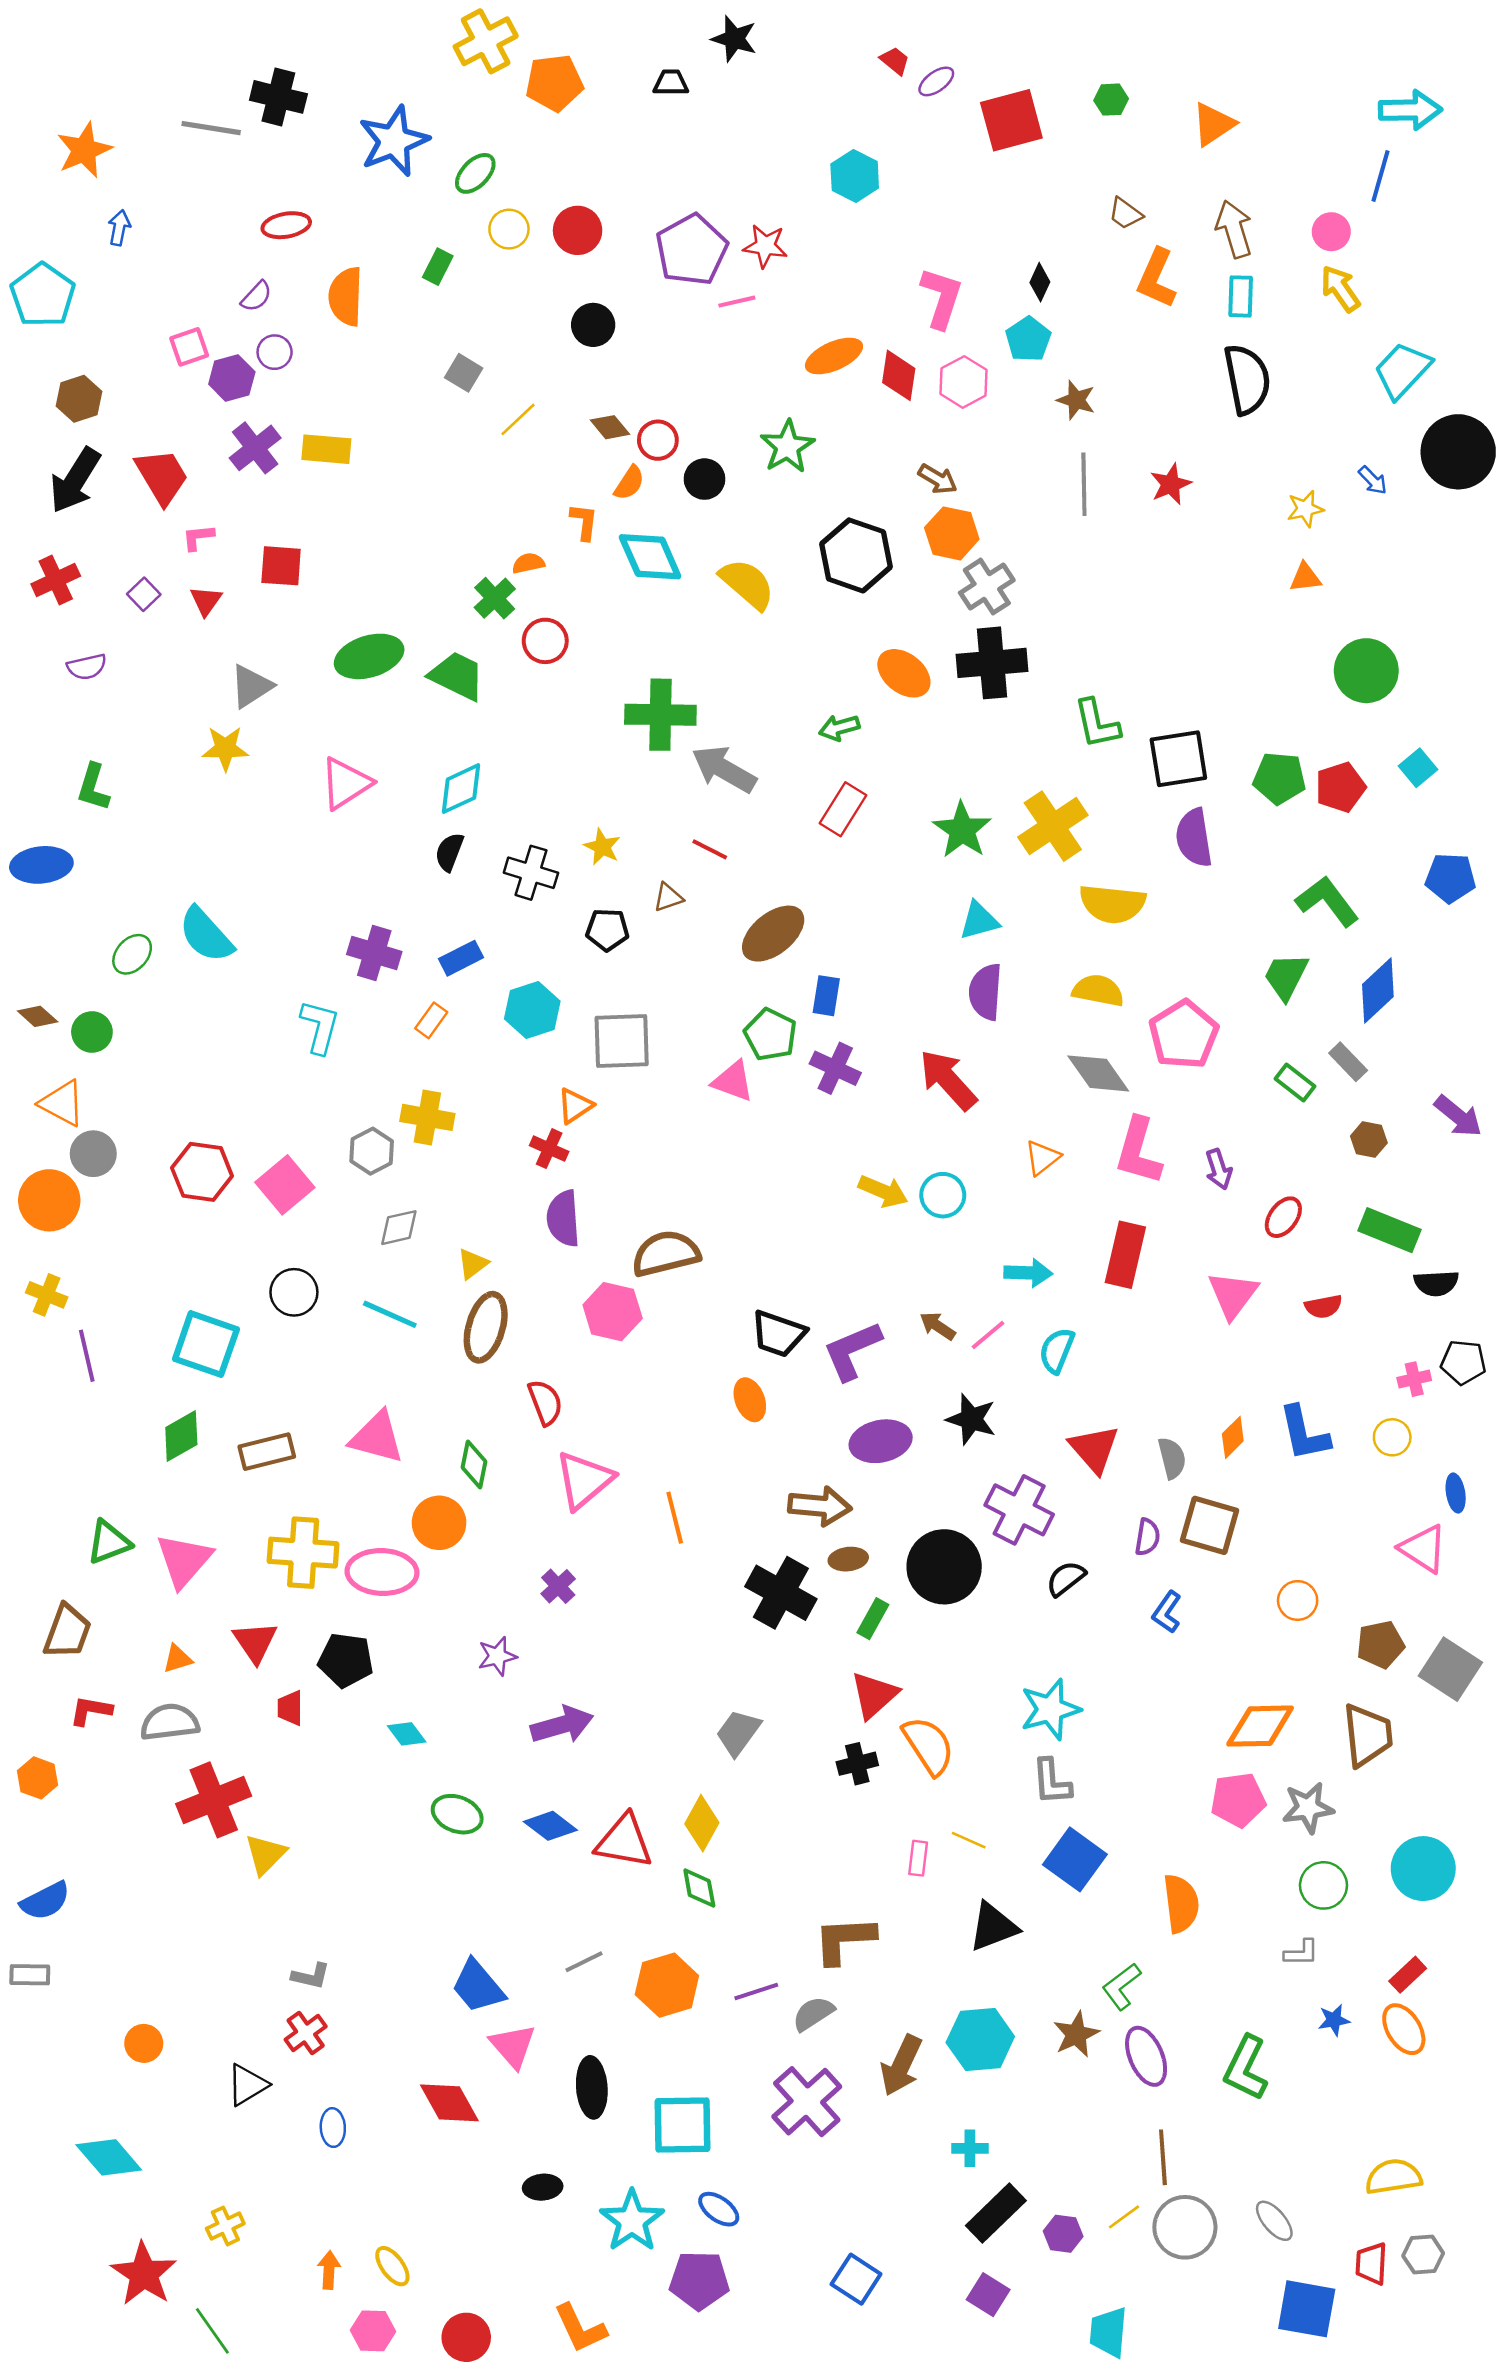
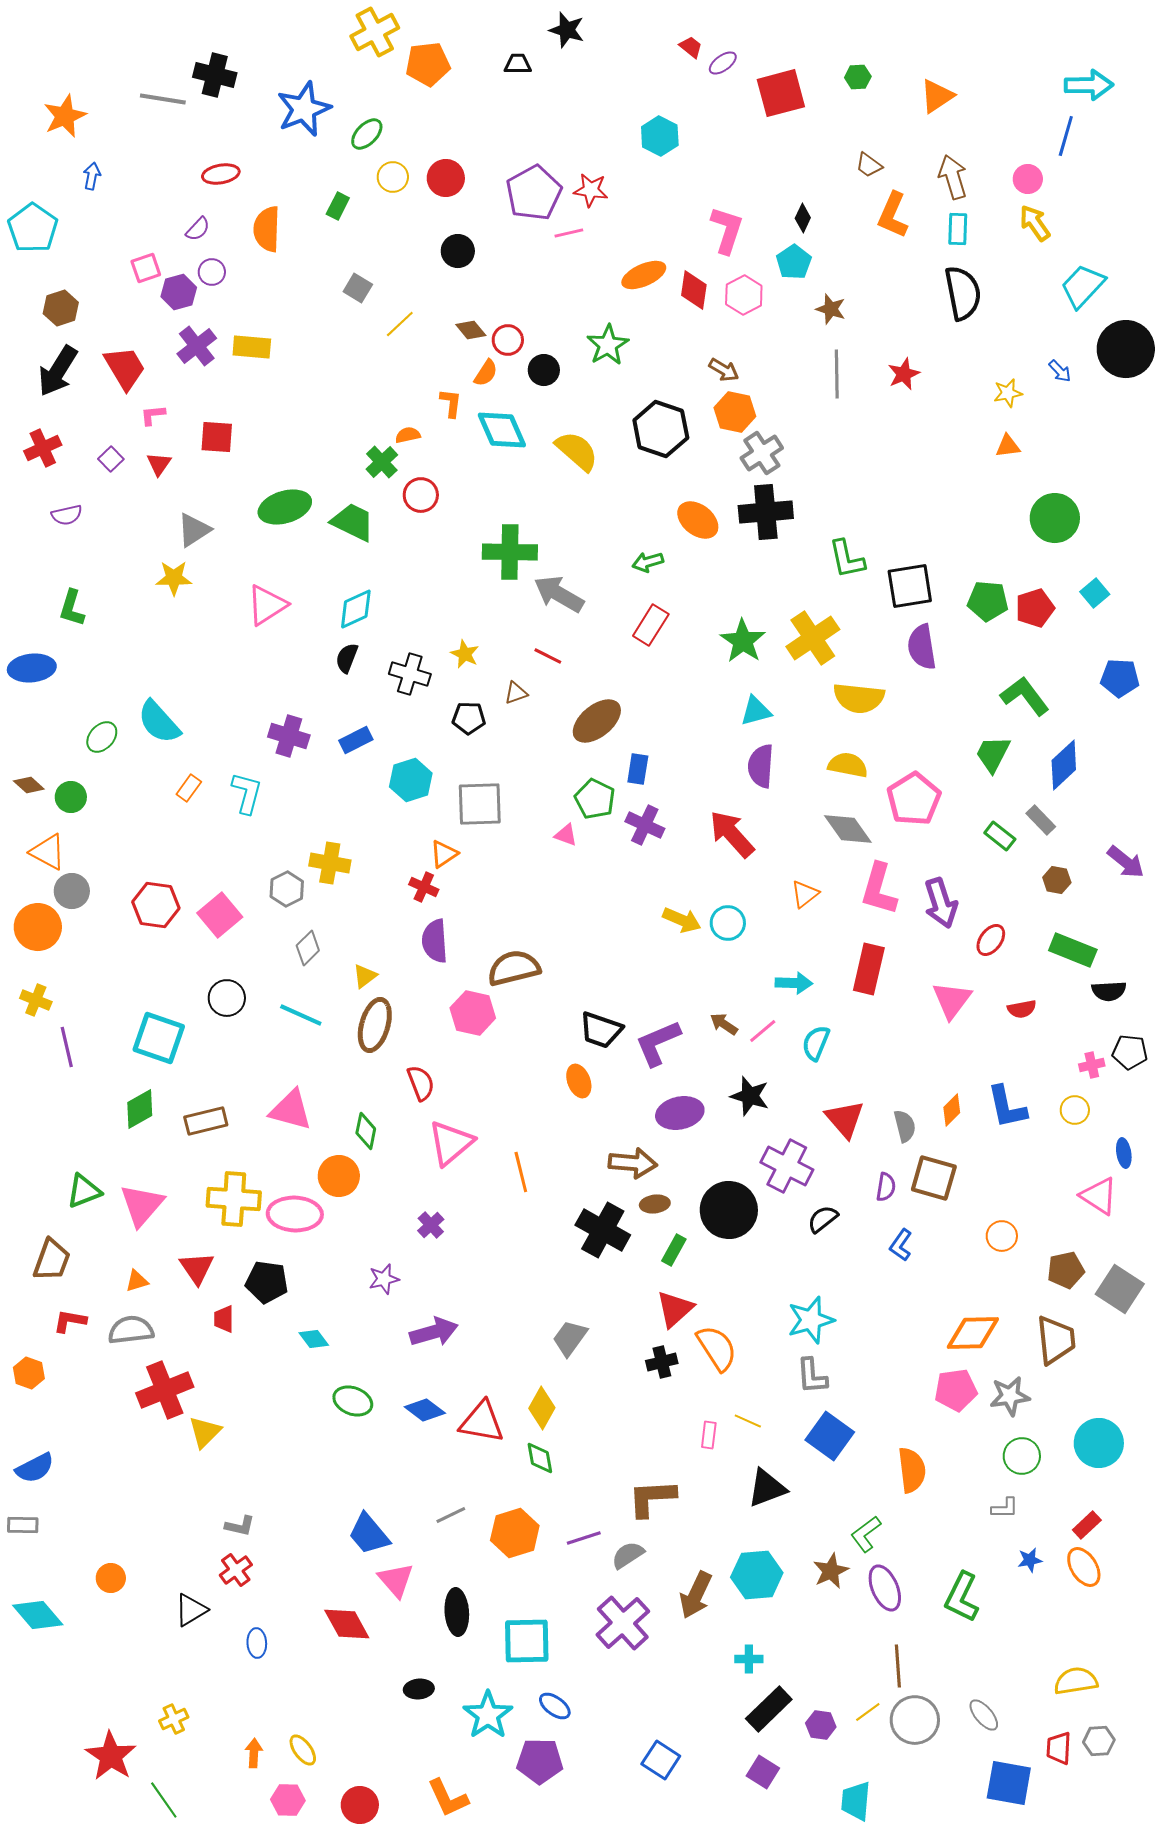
orange rectangle: (431, 1020) -> (189, 788), moved
pink triangle: (733, 1081) -> (566, 835), size x0.7
purple arrow: (1219, 1169) -> (941, 903), size x1.6
gray diamond: (399, 1228) -> (308, 948), turned -32
cyan diamond: (109, 2157) -> (38, 1615), moved

